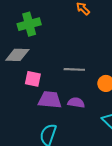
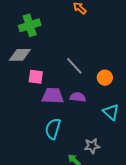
gray line: (74, 69) -> (74, 66), turned 48

